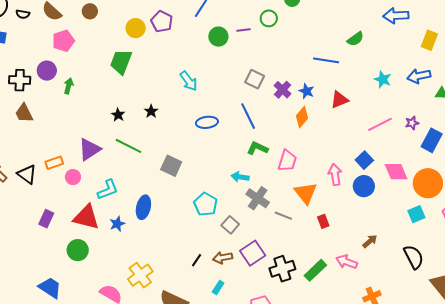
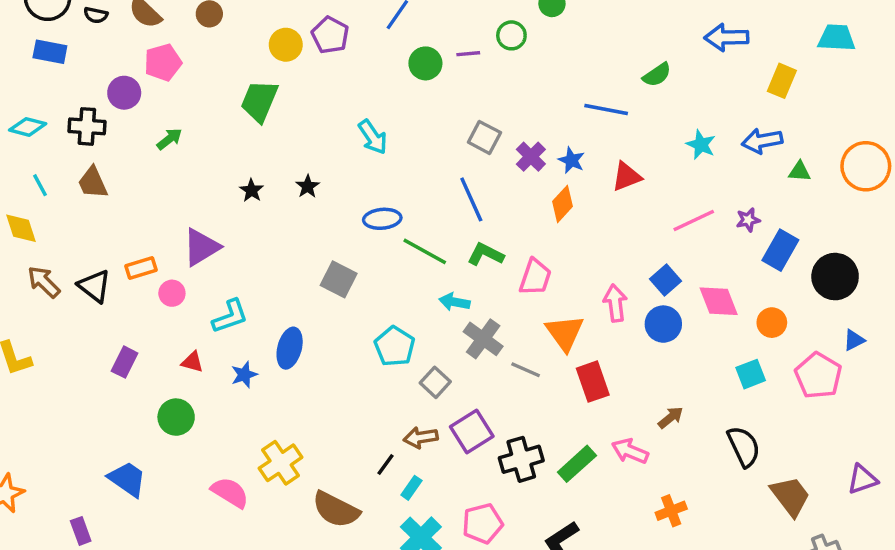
purple circle: (47, 71) -> (124, 93), moved
green arrow: (69, 86) -> (169, 139), turned 35
blue ellipse: (207, 122) -> (382, 219), moved
green line: (129, 146) -> (425, 251), moved
orange circle: (428, 183) -> (772, 323), size x0.6
red triangle: (86, 217) -> (192, 362), size x0.5
red rectangle: (323, 221) -> (593, 382), size x1.6
black line: (197, 260) -> (385, 465), moved

